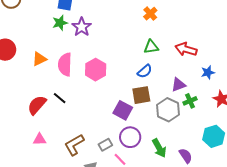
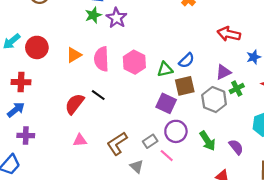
green triangle: (151, 47) -> (165, 69), moved

